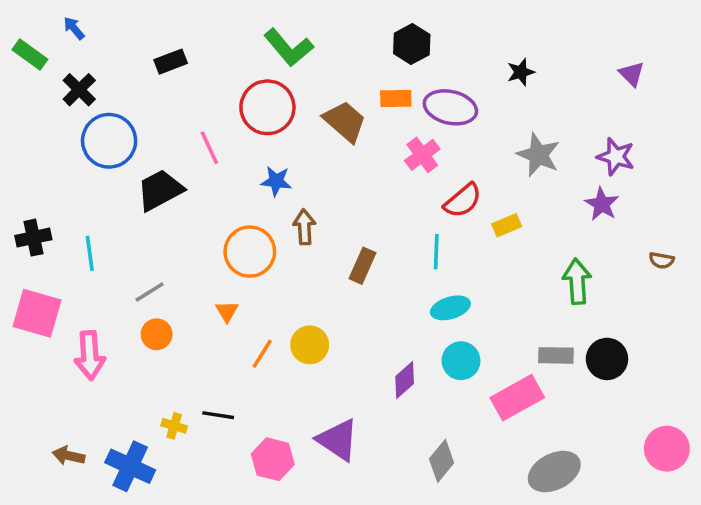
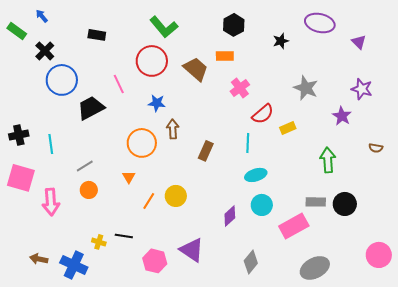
black rectangle: (171, 62) -> (97, 35), turned 30
black star: (521, 72) -> (281, 41), moved
purple ellipse: (450, 107) -> (320, 23), moved
purple star: (616, 157) -> (362, 89), moved

